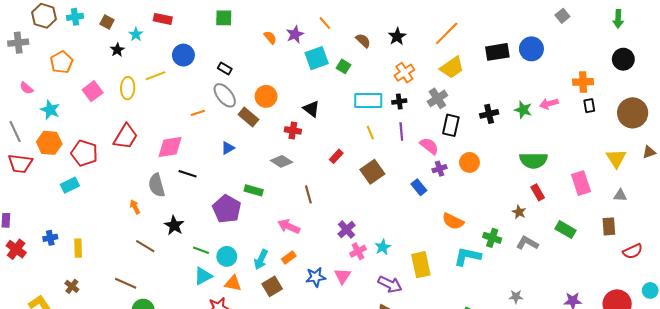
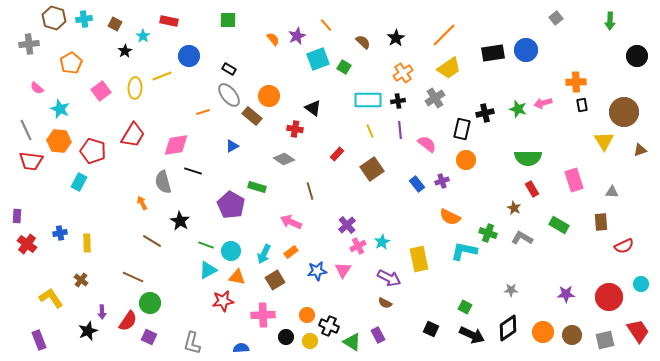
black circle: (623, 59) -> (637, 56), moved
black rectangle: (451, 125) -> (462, 129), moved
yellow triangle: (616, 158) -> (604, 141), moved
purple cross: (440, 169) -> (442, 181), moved
cyan rectangle: (70, 185) -> (79, 182), turned -36

